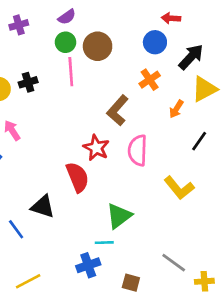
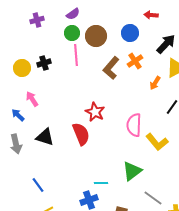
blue circle: (155, 42) -> (130, 33), moved
brown L-shape: (118, 110) -> (111, 68), moved
pink semicircle: (138, 150) -> (134, 125), moved
black triangle: (43, 206) -> (45, 137), moved
green triangle: (119, 216) -> (132, 171), moved
blue line: (16, 229) -> (38, 185), moved

